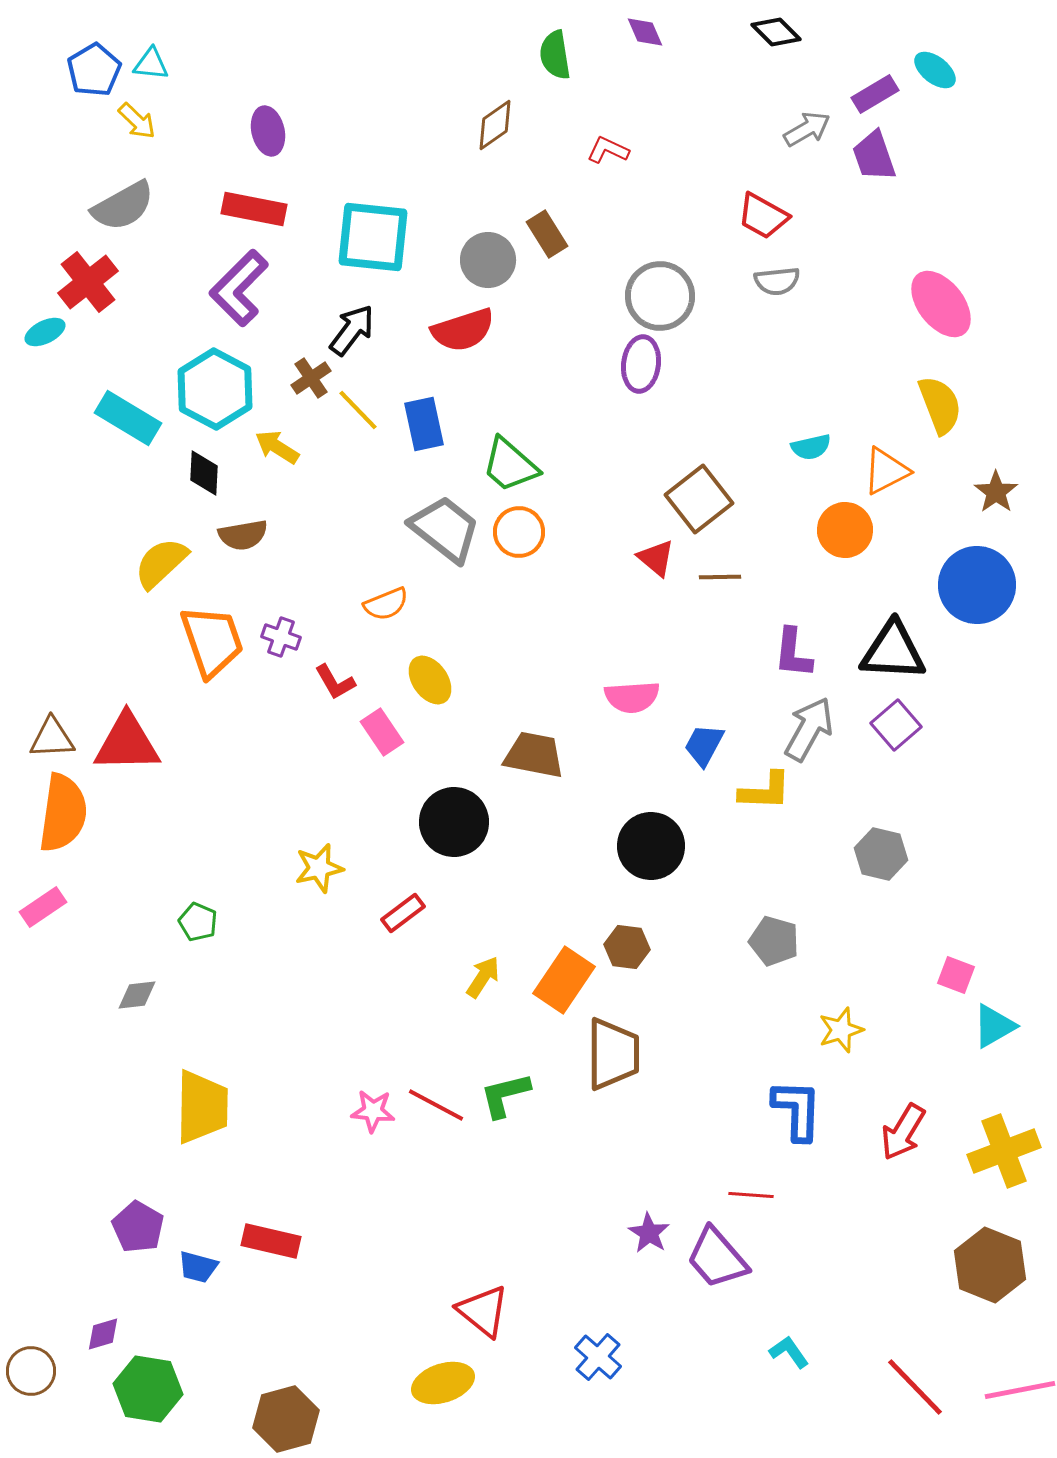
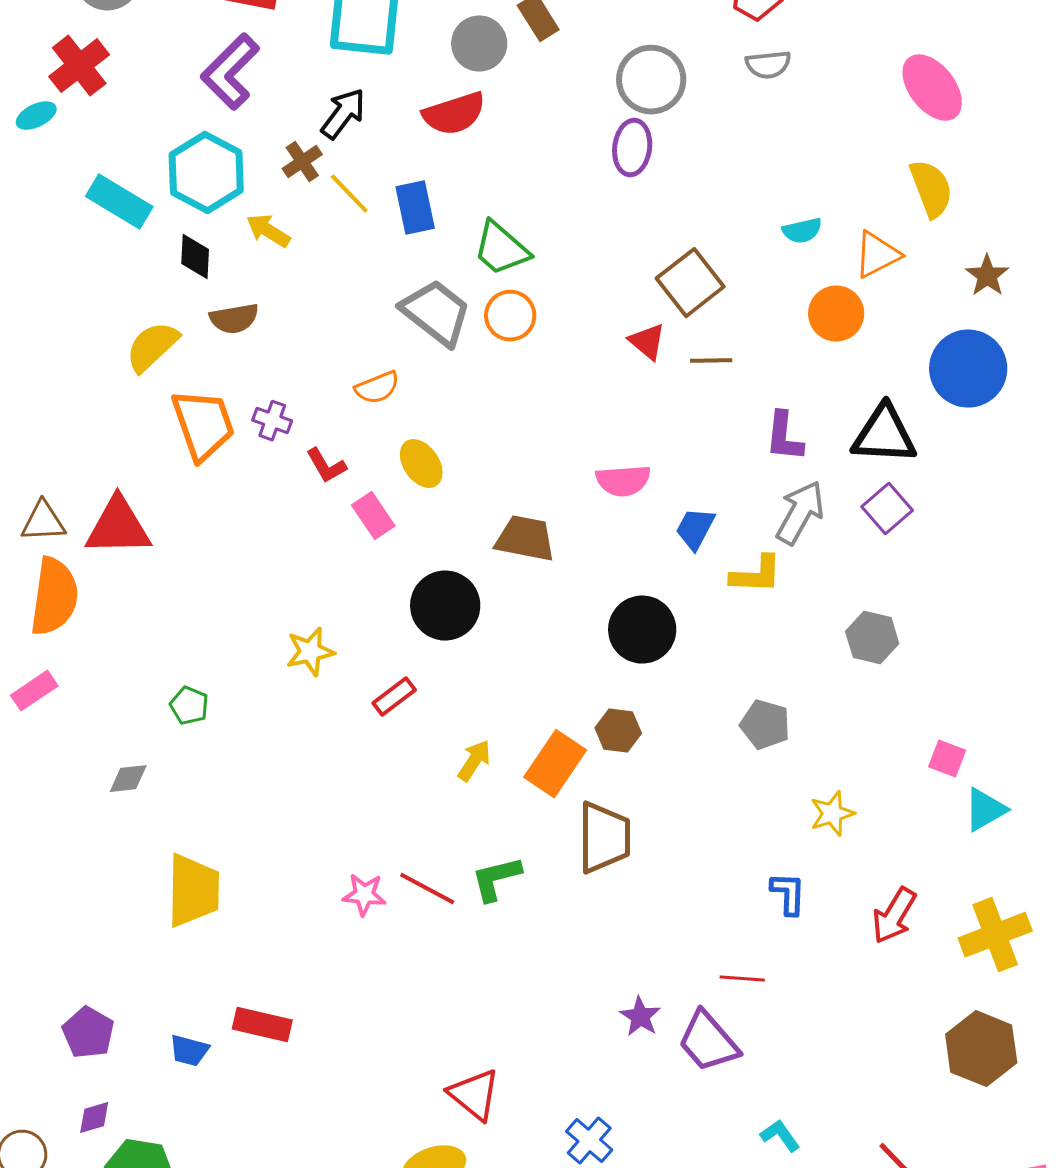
blue L-shape: (797, 1110) -> (788, 894), size x0.7
purple pentagon: (138, 1227) -> (88, 1033), moved

